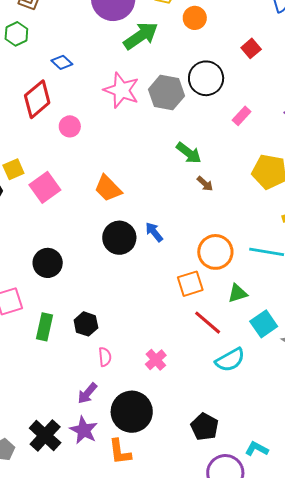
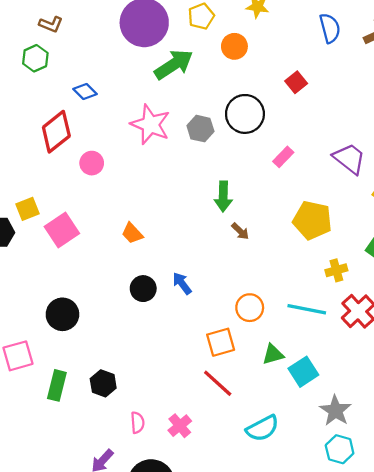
gray hexagon: (166, 93) -> (200, 129), size x0.7
green arrow: (189, 153) -> (223, 197), turned 52
orange trapezoid: (108, 188) -> (132, 233), size x0.7
black circle: (119, 238) -> (143, 289), size x0.7
orange circle: (215, 252) -> (250, 308), size x0.7
red line: (208, 323) -> (218, 383), moved
cyan square: (264, 324) -> (303, 372), moved
pink semicircle: (105, 357) -> (137, 423), moved

